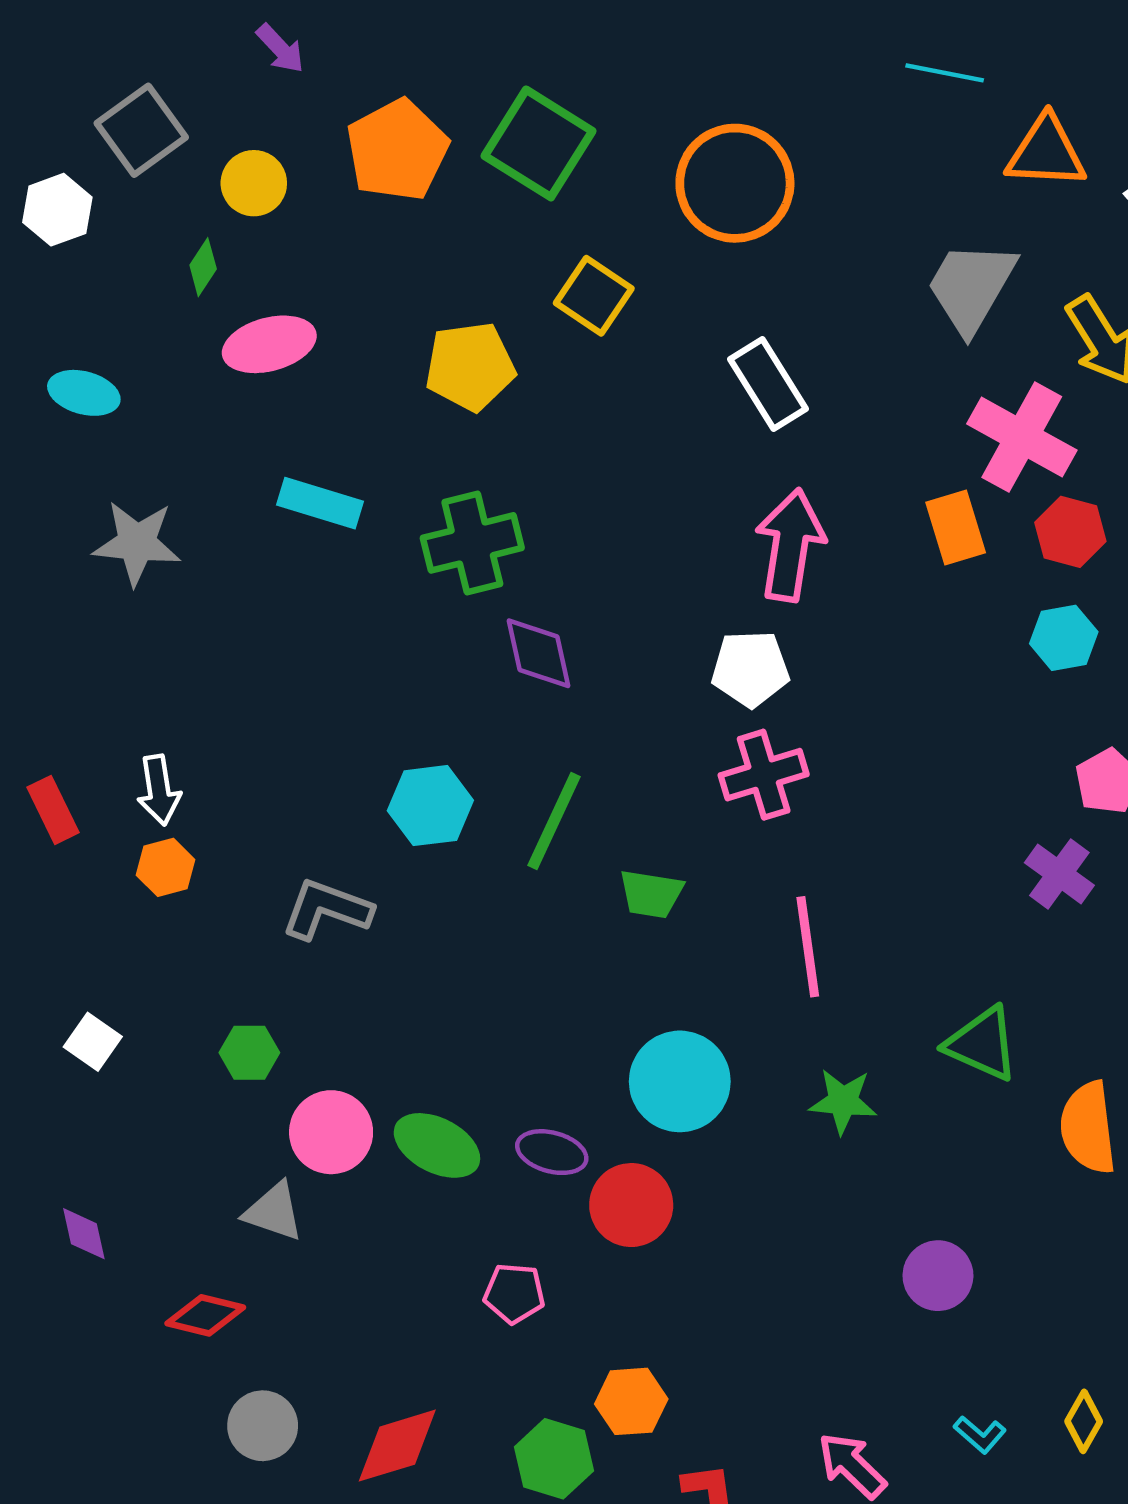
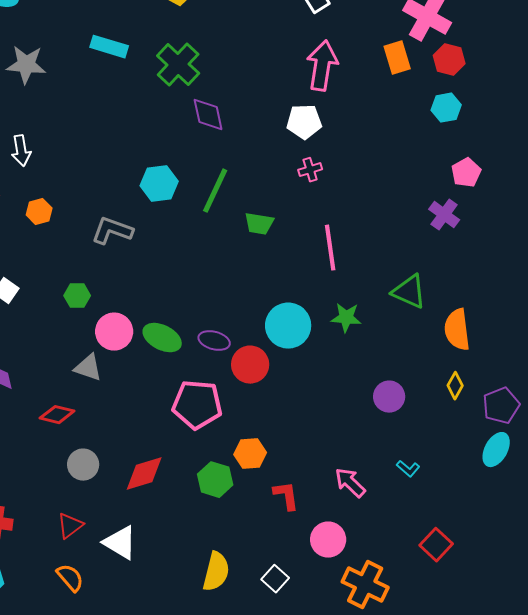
green cross: (472, 543) -> (178, 65), turned -33
pink cross: (764, 775) -> (310, 170), size x0.6
white arrow: (159, 790) -> (21, 151), moved
cyan circle: (680, 1081) -> (288, 326), moved
pink pentagon: (514, 1293) -> (197, 405), size x1.8
yellow diamond: (1084, 1421) -> (455, 386), moved

